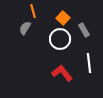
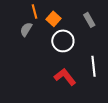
orange square: (63, 18) -> (53, 19), moved
gray rectangle: (84, 30) -> (89, 20), moved

